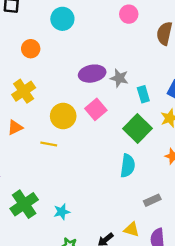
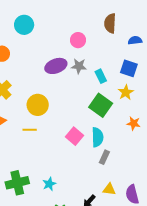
pink circle: (129, 14) -> (78, 40), moved
pink square: (96, 109) -> (74, 136), moved
gray rectangle: (152, 200) -> (104, 157), moved, turned -32
green cross: (24, 204) -> (17, 183), turned 30

